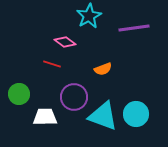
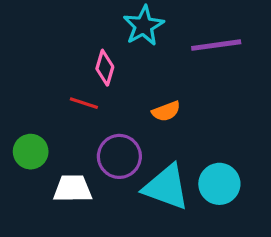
pink diamond: (65, 42) -> (105, 68), turned 70

